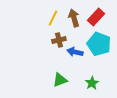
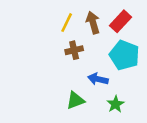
blue arrow: (75, 52) -> (98, 79), moved

